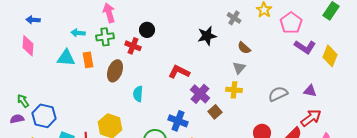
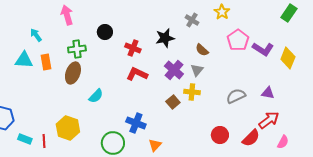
pink pentagon: (291, 23) -> (238, 40), moved
cyan arrow: (78, 33) -> (36, 35), turned 48
green cross: (105, 37) -> (77, 49), moved
red cross: (133, 46) -> (133, 48), moved
cyan semicircle: (138, 94) -> (96, 96), turned -140
purple cross: (200, 94) -> (174, 70), moved
brown square: (215, 112) -> (173, 102), moved

